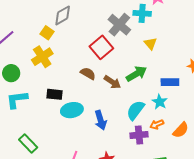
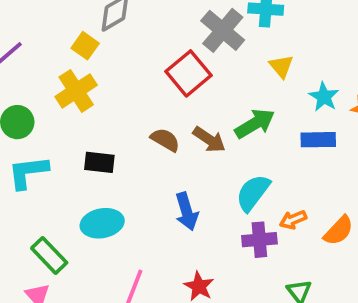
brown semicircle: (88, 73) -> (165, 140), moved
cyan star: (160, 102) -> (324, 97), moved
cyan ellipse: (72, 110) -> (102, 223), moved

